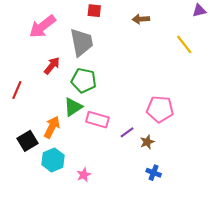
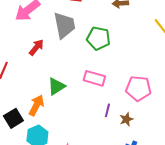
green pentagon: (84, 81) -> (98, 38), moved
pink rectangle: (97, 120) -> (94, 78), moved
purple line: (127, 132) -> (107, 110), turned -40

